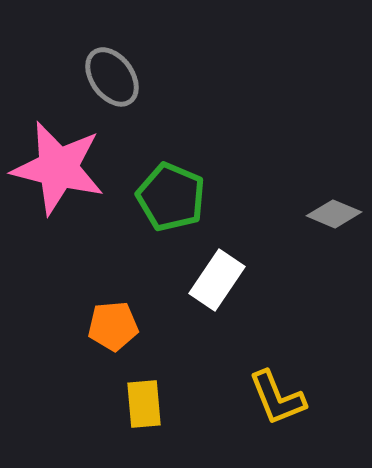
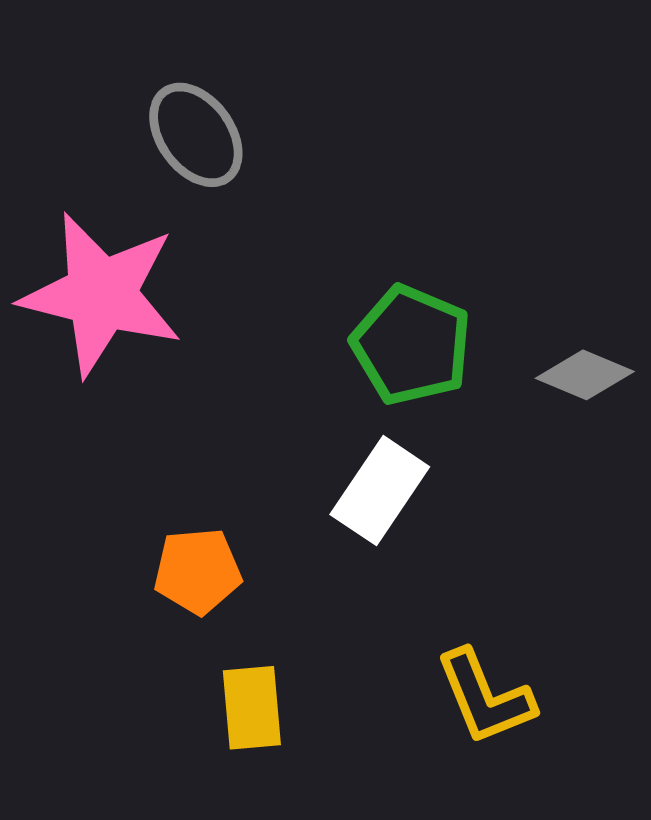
green pentagon: (171, 197) -> (411, 345), moved

